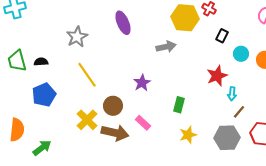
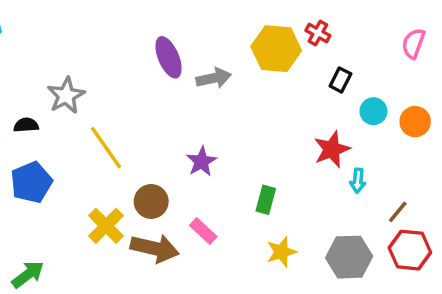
gray star: (77, 37) -> (66, 96), moved
gray arrow: (166, 47) -> (214, 78), moved
brown line: (239, 112) -> (398, 212), moved

